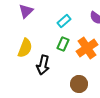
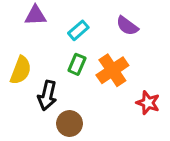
purple triangle: (26, 11) -> (35, 15), moved, turned 42
brown circle: (79, 84) -> (70, 123), moved

